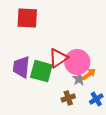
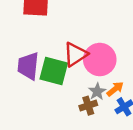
orange arrow: (89, 74) -> (115, 89), moved
gray star: (79, 79) -> (97, 91), moved

